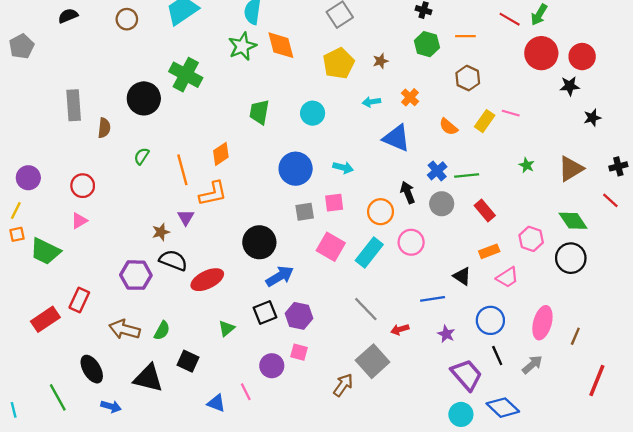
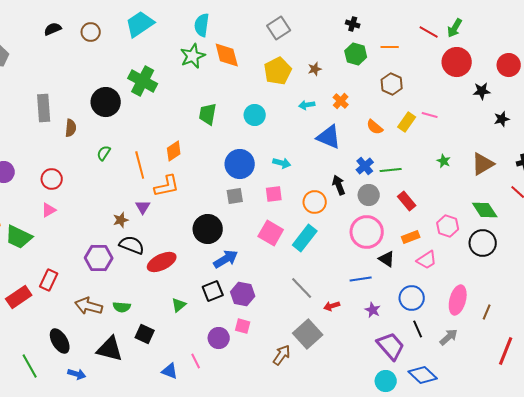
black semicircle: (68, 16) -> (53, 29), moved
red circle: (582, 57) -> (509, 65), moved
gray square: (305, 212) -> (235, 196), moved
pink circle: (411, 242) -> (367, 232), moved, size x1.4
green semicircle: (162, 331) -> (122, 307), turned 66

